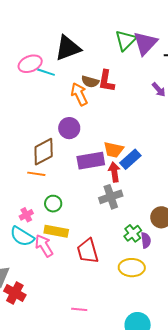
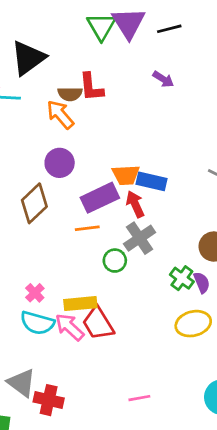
blue rectangle: (130, 159) -> (152, 181), turned 70
orange line: (36, 174) -> (87, 228), moved
green circle: (53, 204) -> (115, 261), moved
red trapezoid: (88, 251) -> (98, 323), moved

